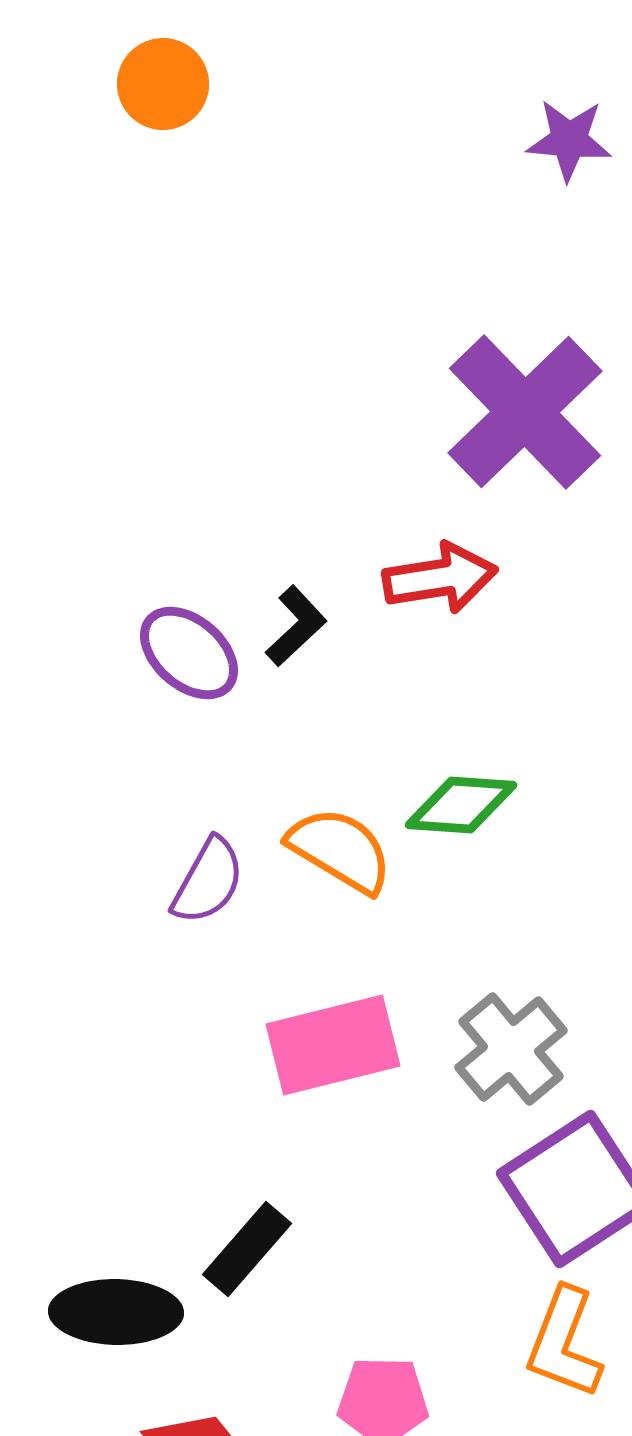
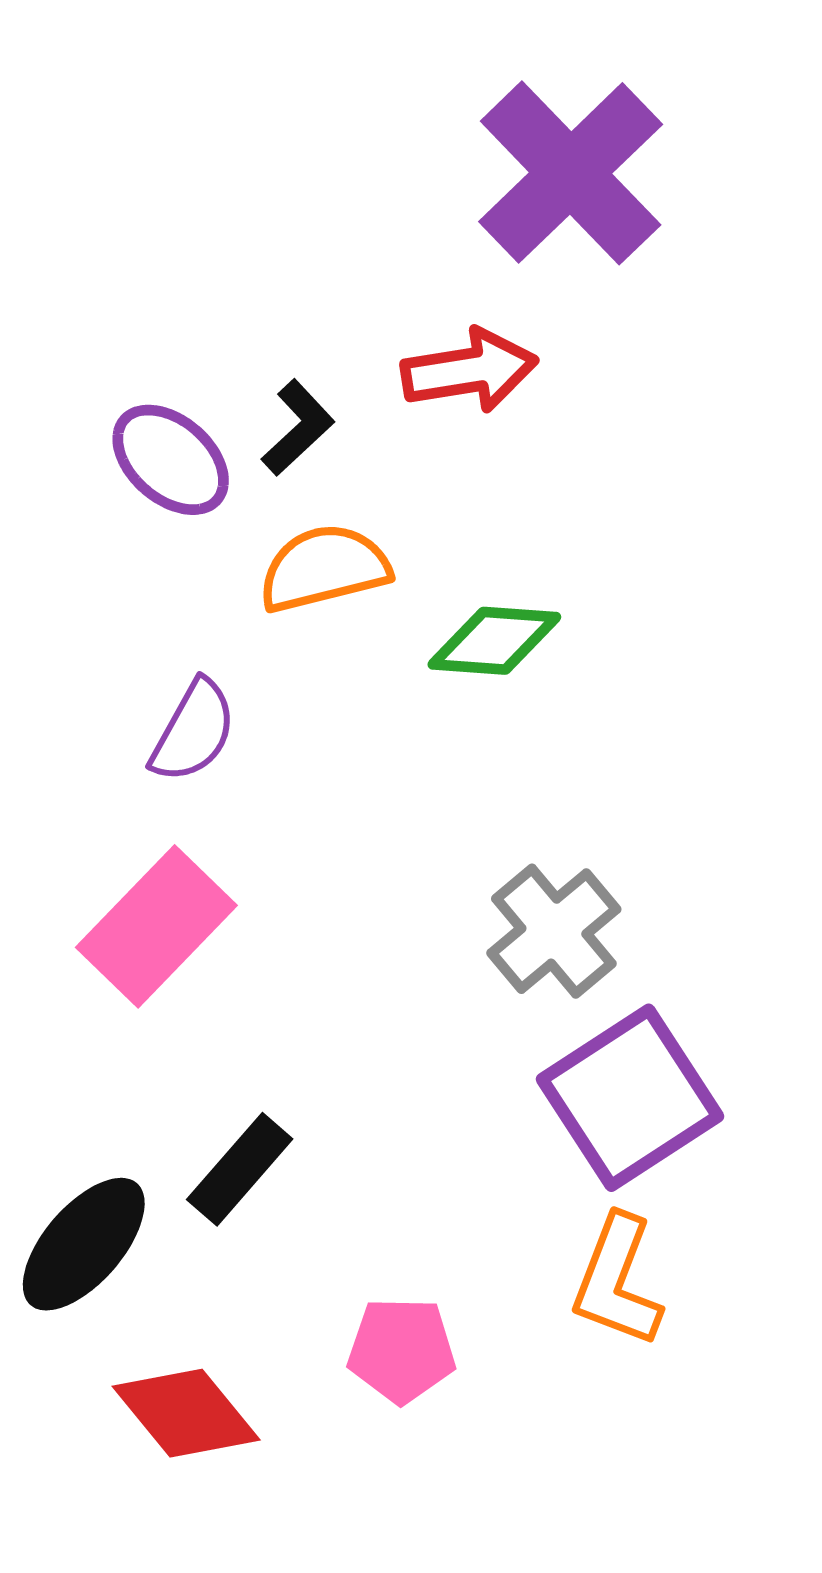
orange semicircle: (340, 850) -> (324, 568), moved, turned -45
pink rectangle: (333, 1045) -> (156, 926), moved, turned -32
black ellipse: (116, 1312) -> (84, 1244), turned -50

